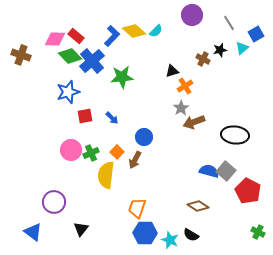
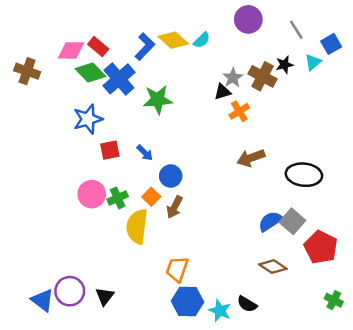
brown cross: (203, 59) -> (263, 76), size x1.5
gray star: (181, 108) -> (233, 78), moved
blue circle: (144, 137) -> (171, 176), moved
blue semicircle: (209, 171) -> (270, 221), turned -48
purple circle: (54, 202) -> (70, 291), moved
brown diamond: (198, 206) -> (273, 267), moved

